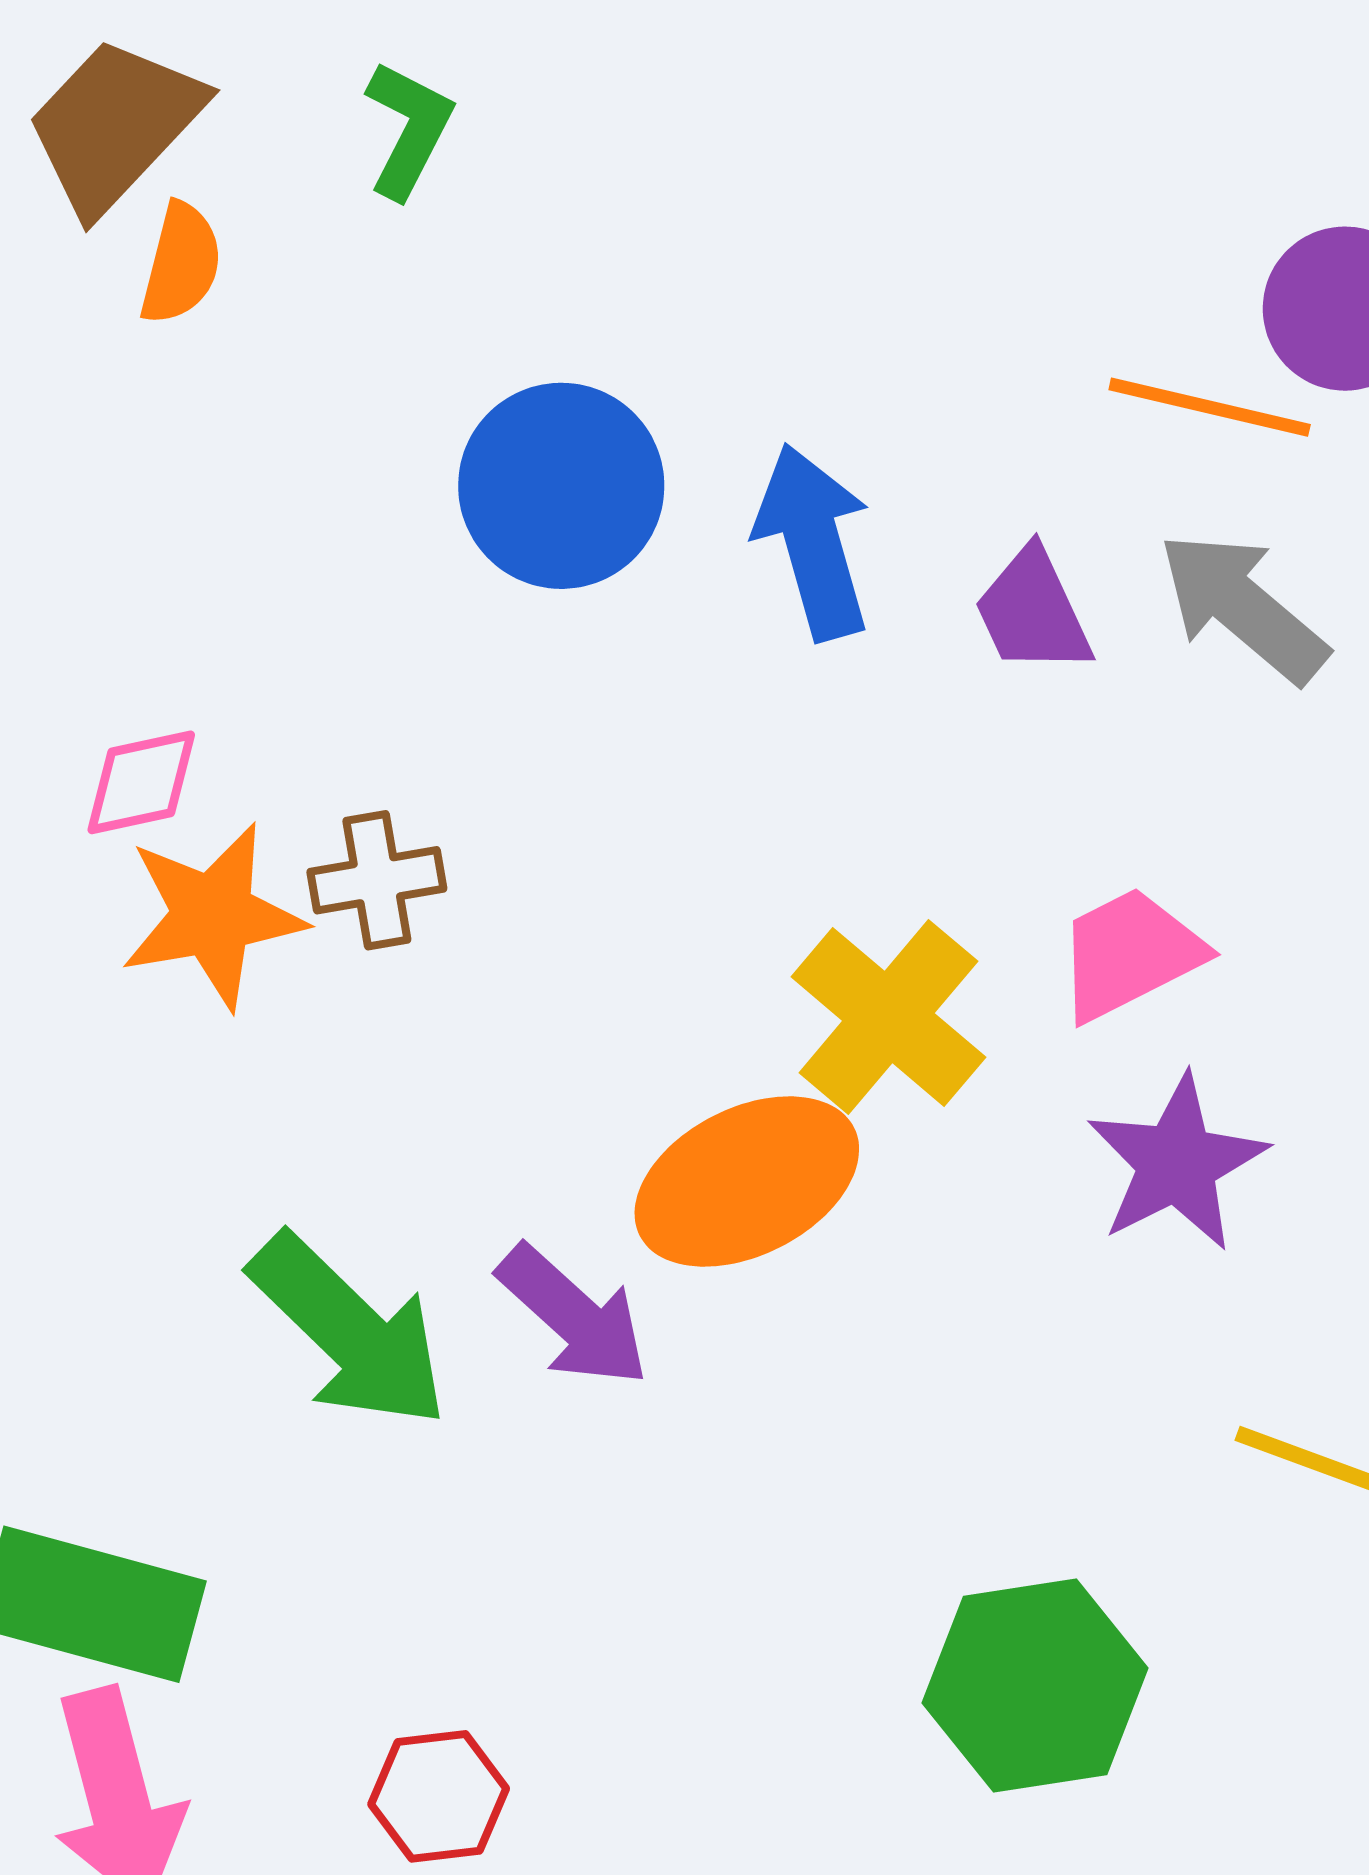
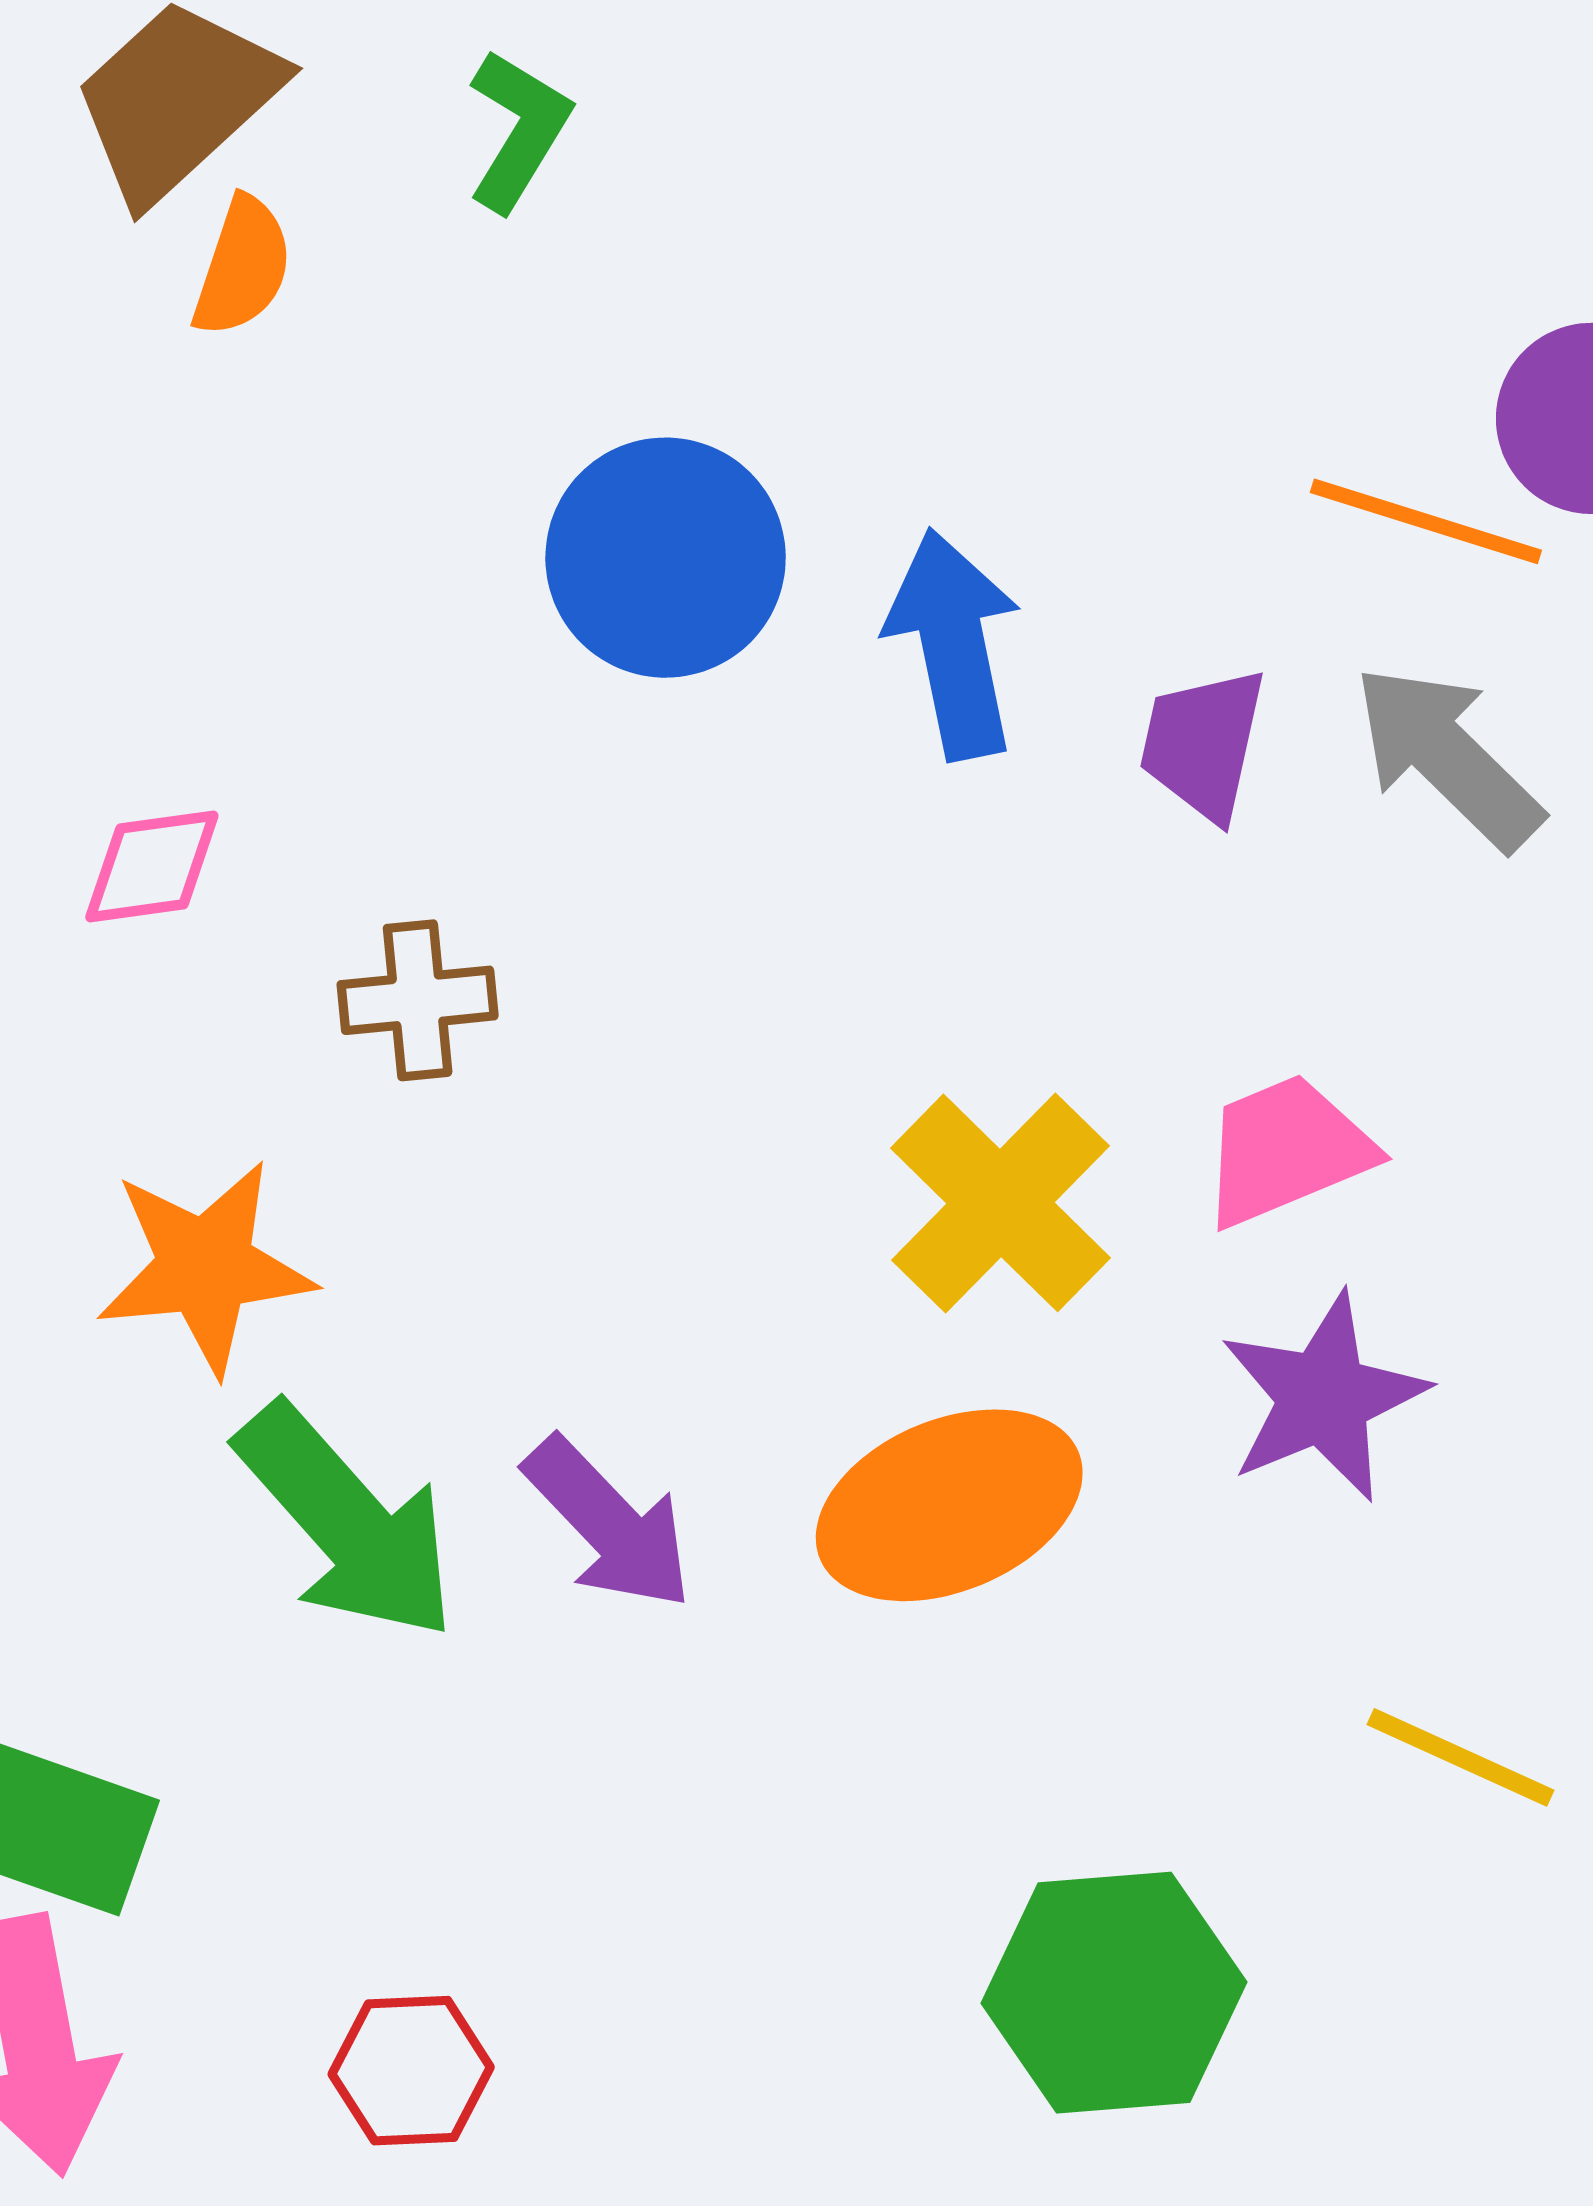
purple trapezoid: (1033, 611) -> (1203, 744), turned 33
orange star: (213, 916) -> (205, 1267), moved
orange ellipse: (747, 1181) -> (949, 1505), moved

